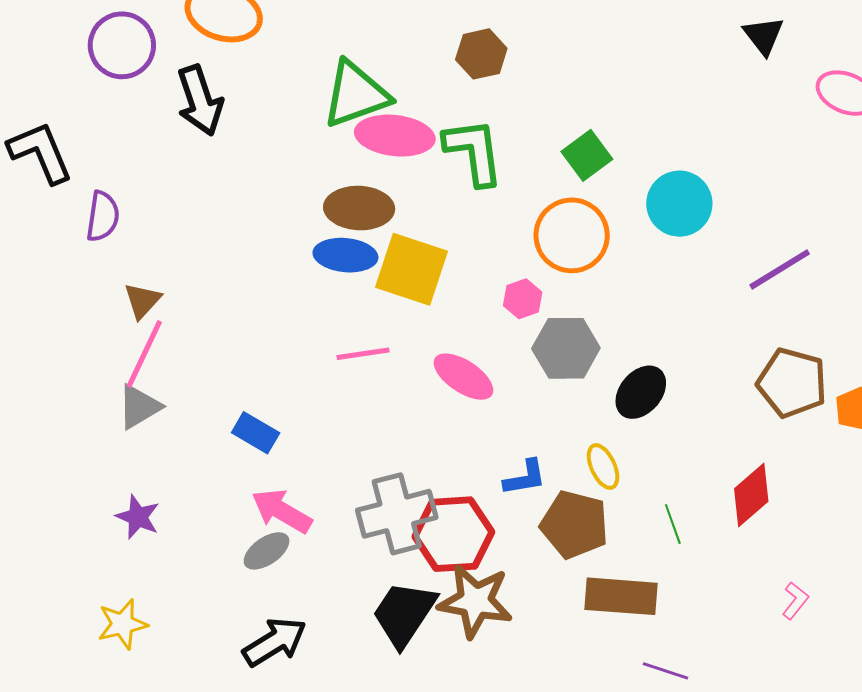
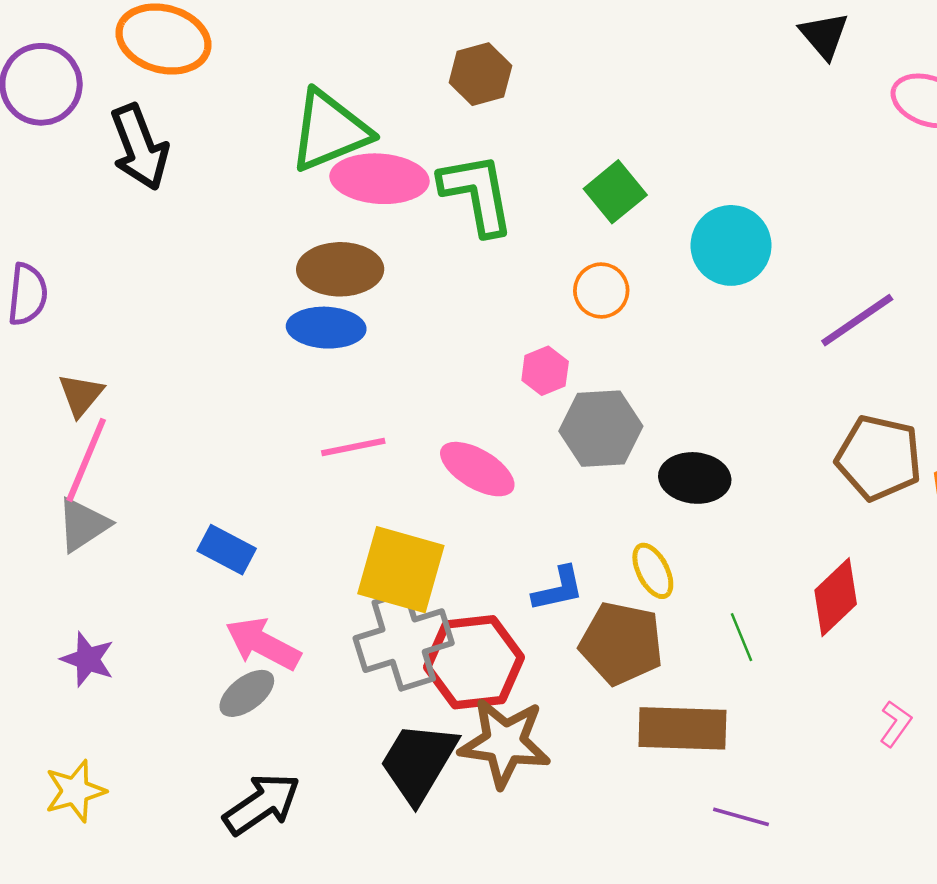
orange circle: (572, 235) -> (601, 291), size x0.6
yellow square: (412, 269) -> (401, 570), moved
black ellipse: (641, 392) -> (695, 478), turned 58

